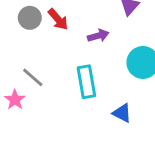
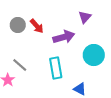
purple arrow: (98, 36) -> (64, 37), size x1.5

